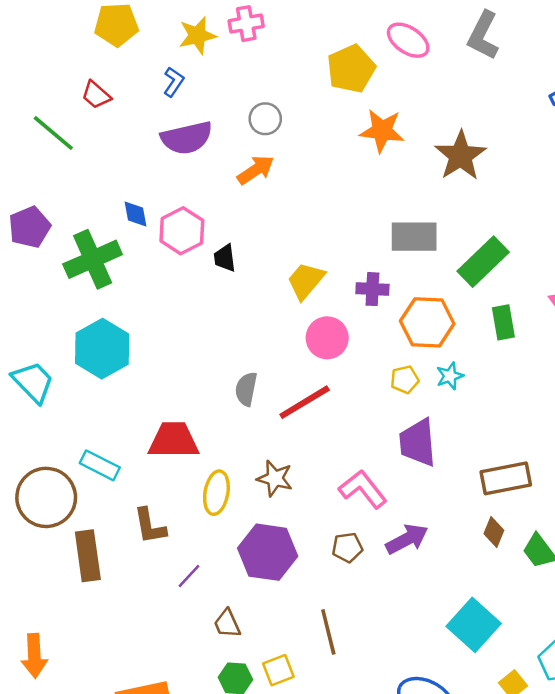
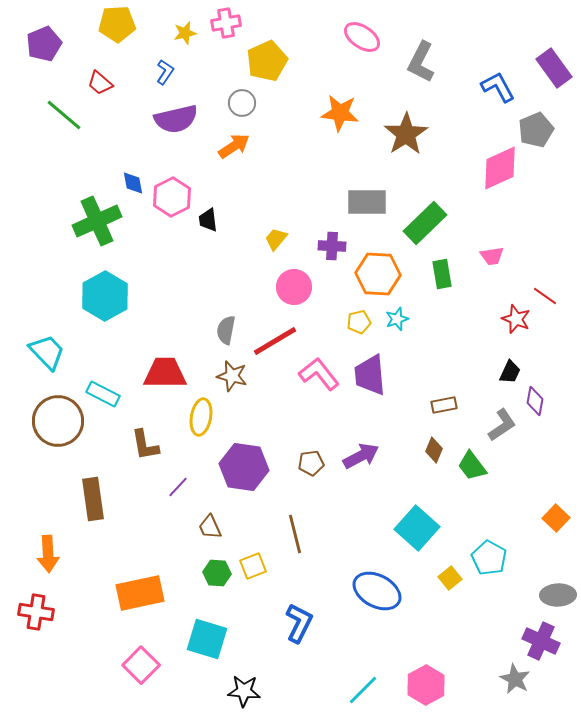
yellow star: (197, 35) -> (185, 33), size x0.7
gray L-shape: (483, 35) -> (421, 62), moved
yellow pentagon: (351, 69) -> (267, 61), moved
purple pentagon: (29, 227) -> (44, 44), moved
yellow trapezoid: (306, 281) -> (276, 239), size x0.7
cyan trapezoid: (33, 382) -> (47, 352), moved
brown star: (275, 478) -> (232, 376), moved
brown rectangle: (506, 478) -> (444, 405), size x0.6
pink L-shape: (363, 489) -> (319, 374), moved
brown rectangle: (88, 556) -> (93, 499), moved

